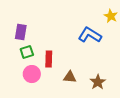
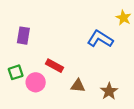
green square: (27, 52) -> (16, 72), moved
red rectangle: (49, 59) -> (55, 66), turned -63

